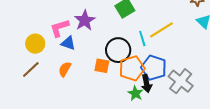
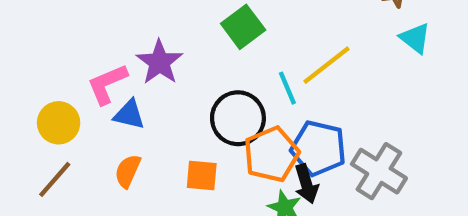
orange square: (102, 66) -> (202, 175), moved

